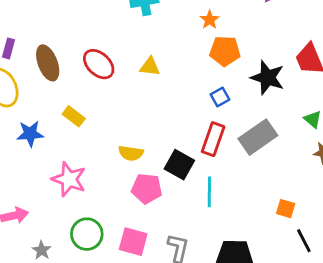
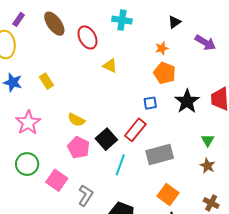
brown ellipse: (48, 63) -> (54, 24), moved, turned -35
red ellipse: (99, 64) -> (87, 37), moved
gray rectangle: (258, 137) -> (160, 154), moved
orange square: (286, 209) -> (168, 194), size x1.5

